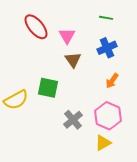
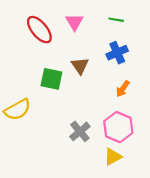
pink triangle: (67, 36) -> (74, 22), moved
green square: (48, 88) -> (51, 79), moved

